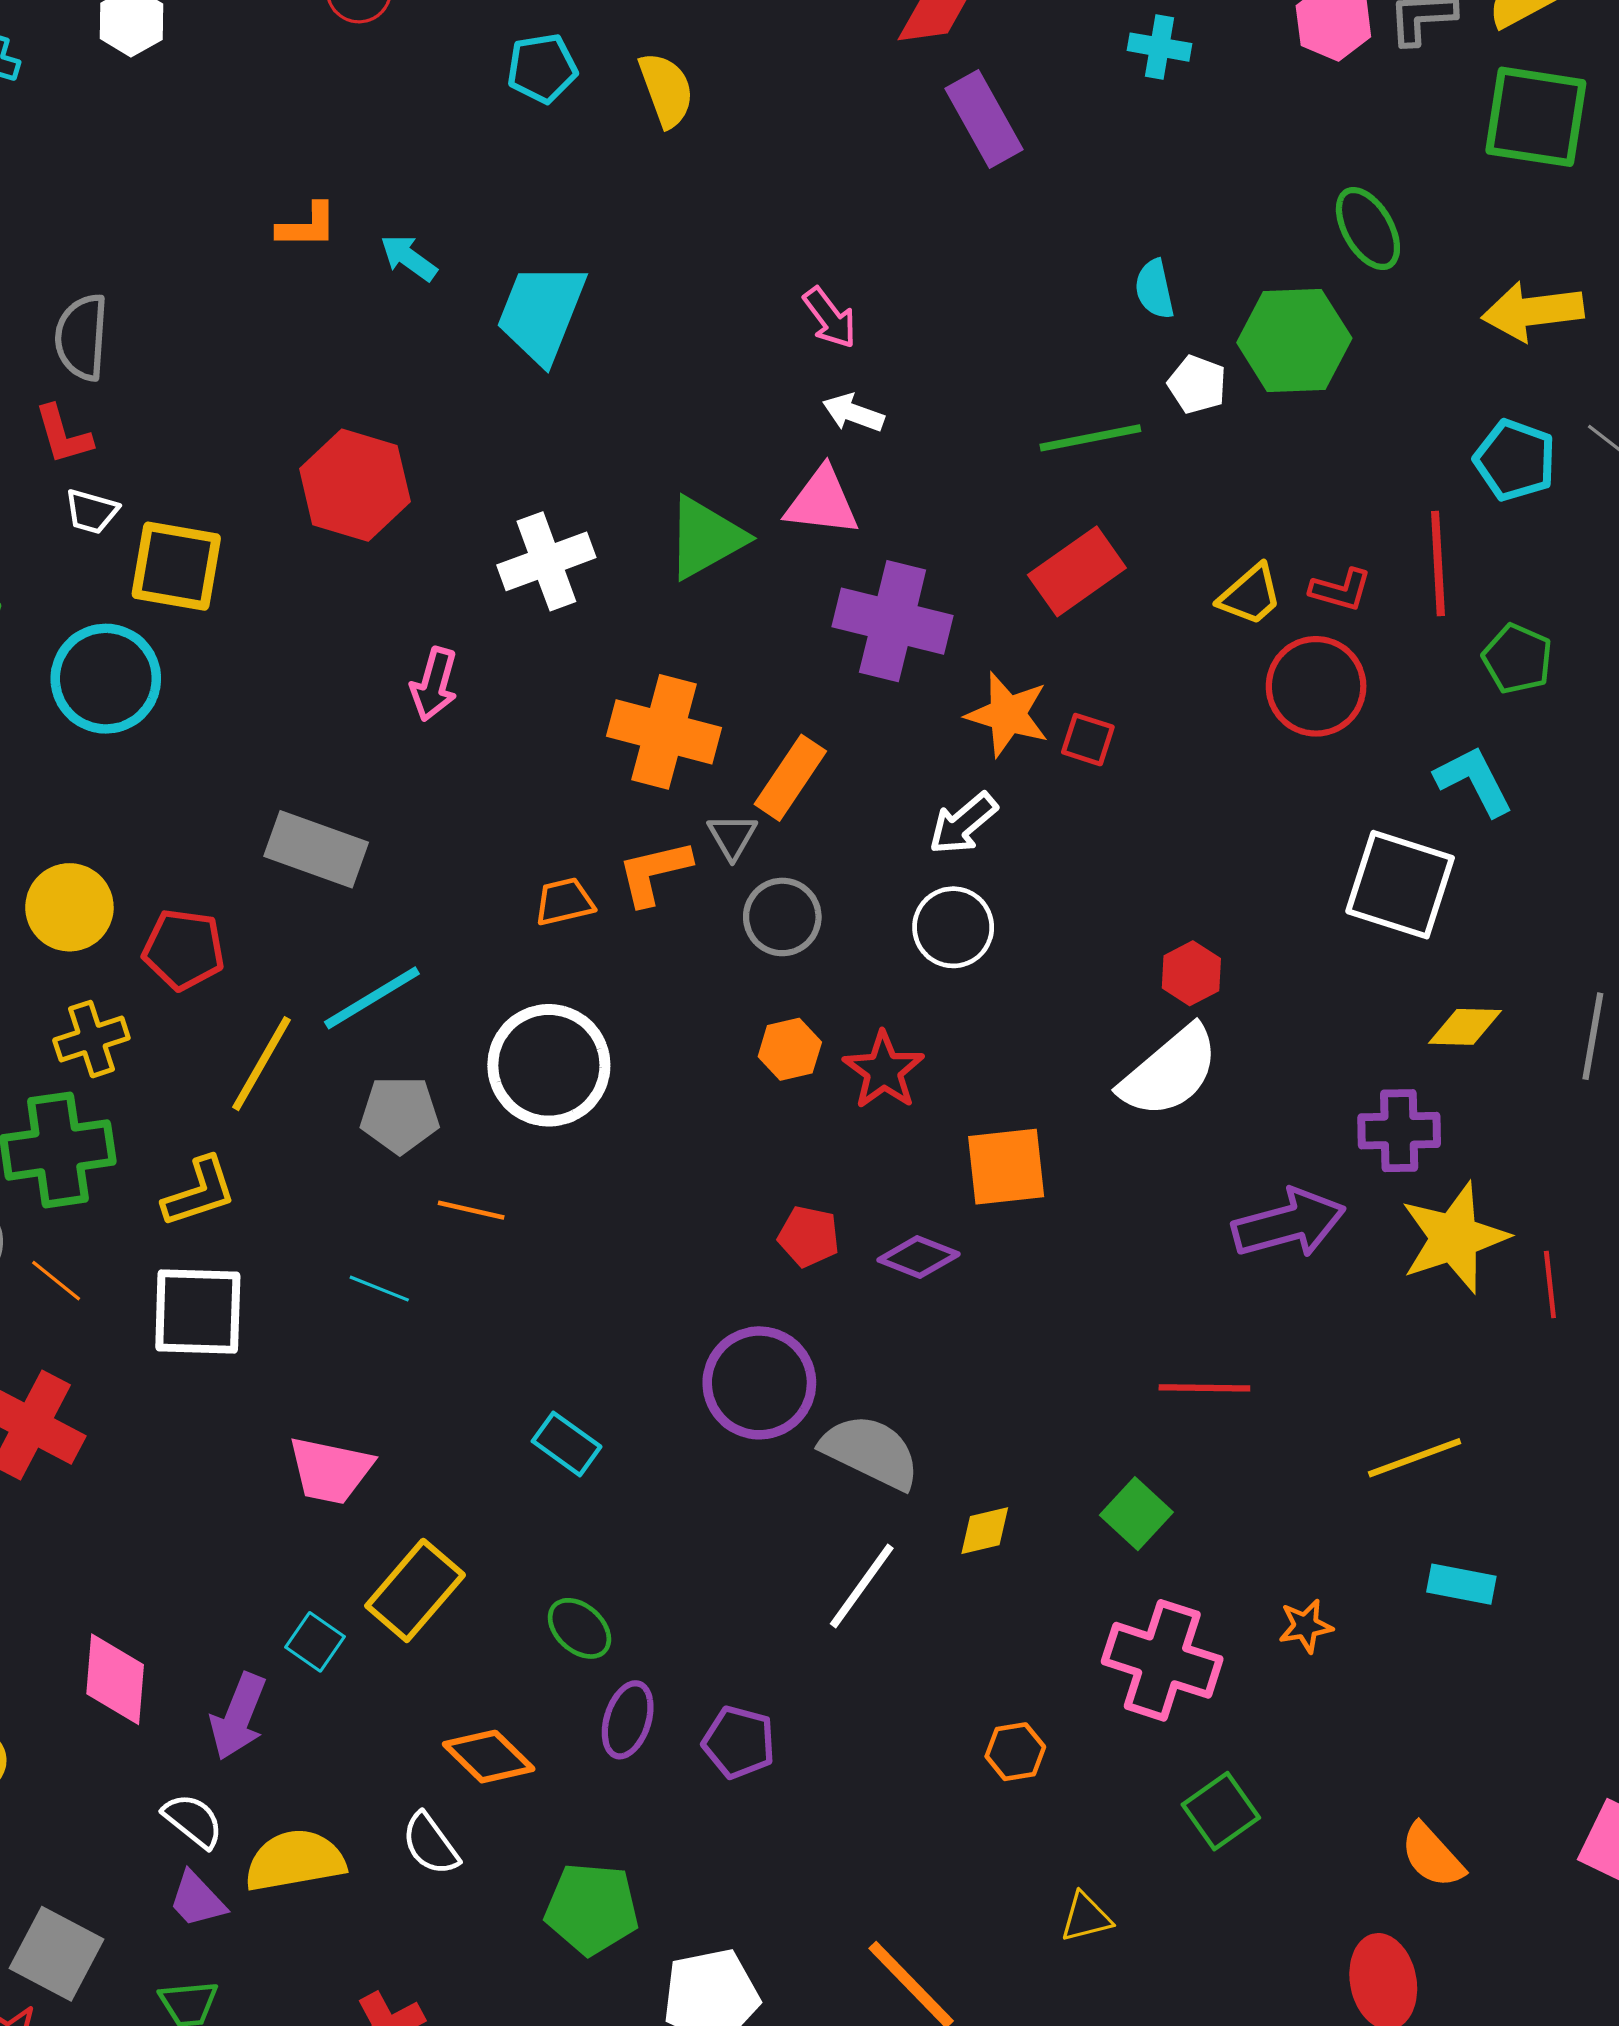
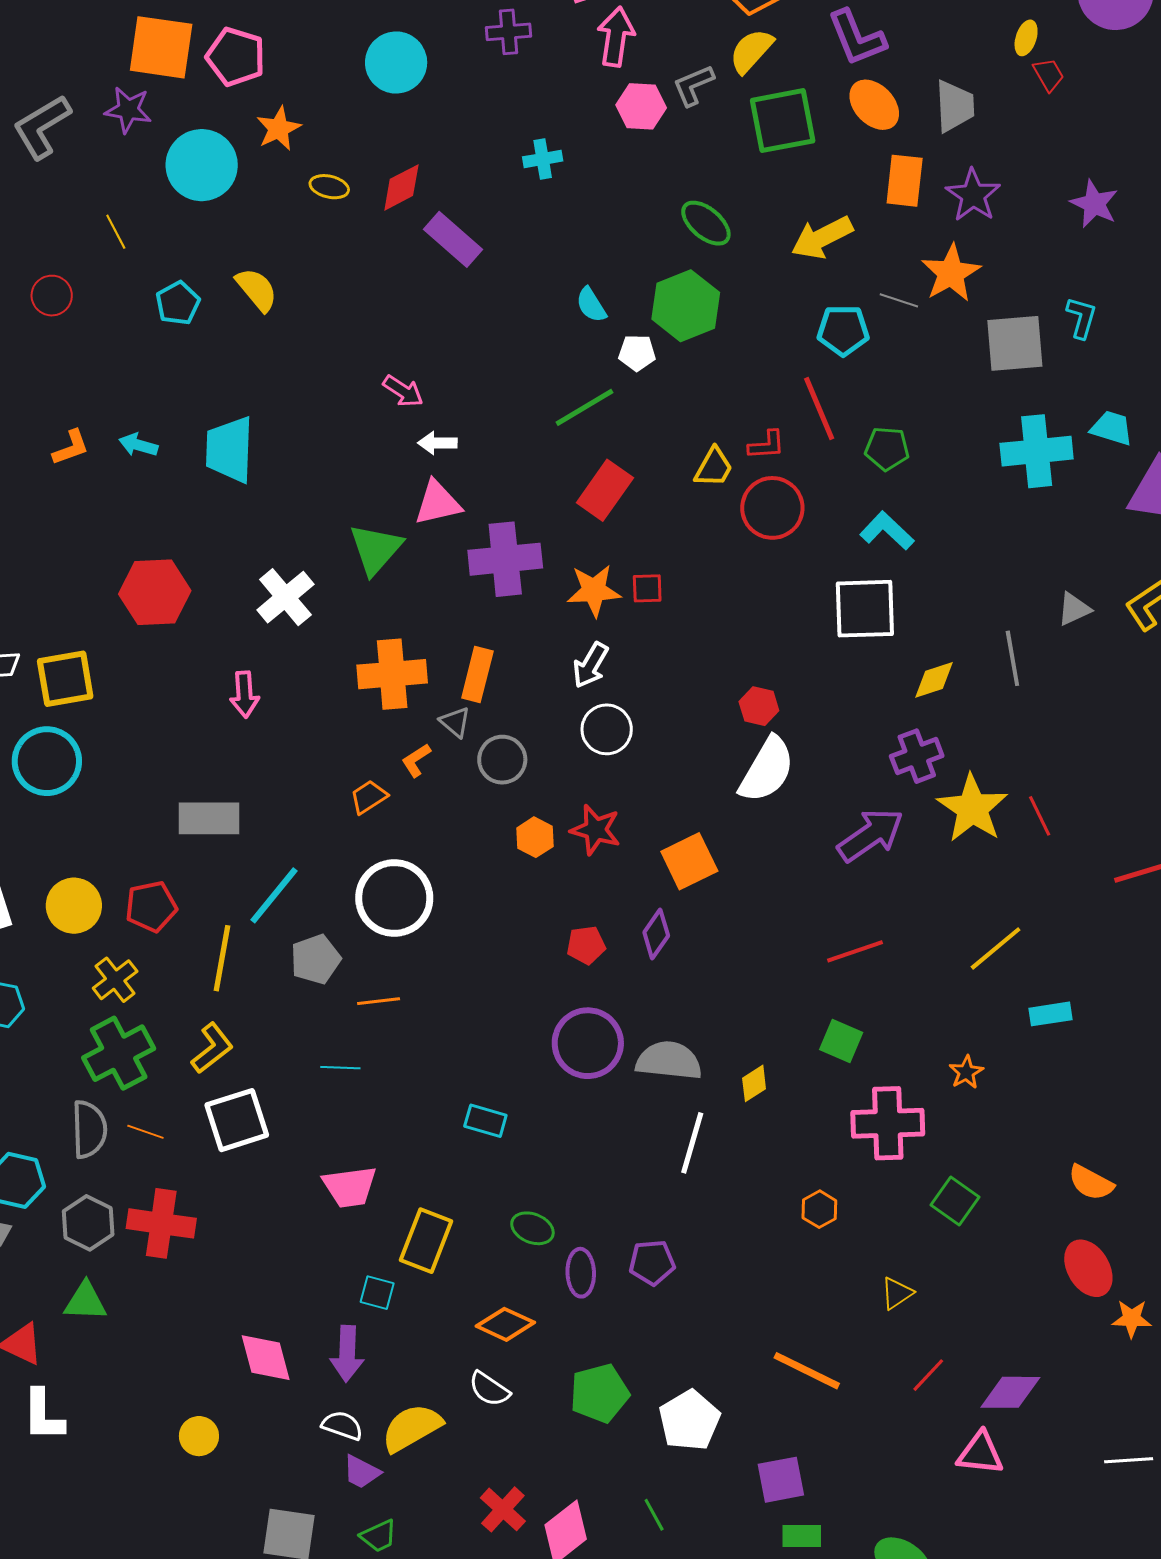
orange L-shape: (654, 872) -> (416, 760), size x0.7
purple diamond: (919, 1257) -> (656, 934), turned -57

